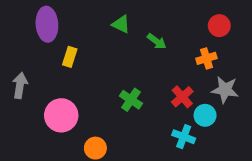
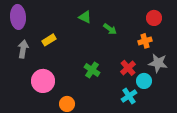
purple ellipse: (47, 24) -> (18, 17), moved
yellow rectangle: (70, 57) -> (49, 40), turned 40
gray arrow: (20, 85) -> (23, 49), moved
cyan cross: (184, 137) -> (129, 96), turned 35

